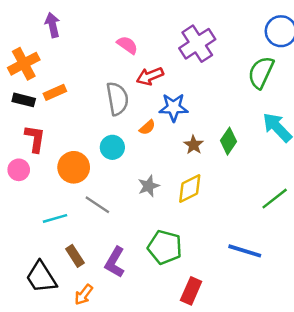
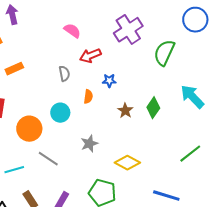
green semicircle: (261, 72) -> (164, 53), moved
gray semicircle: (117, 99) -> (64, 74), size x0.6
blue star: (174, 107) -> (109, 81), size x0.6
orange semicircle: (147, 127) -> (88, 97), turned -40
yellow diamond: (190, 189) -> (127, 163), moved, turned 55

